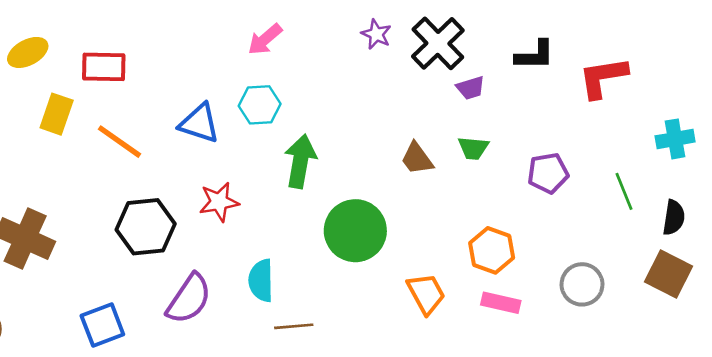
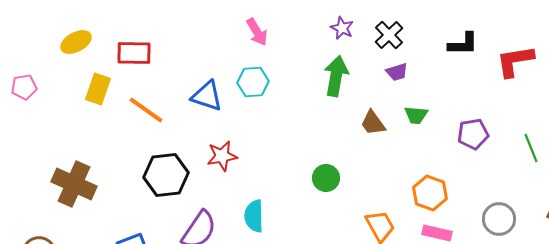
pink arrow: (265, 39) -> (257, 32), turned -80
black cross: (438, 43) -> (389, 35), size x0.7
purple trapezoid: (471, 88) -> (397, 72), moved
green arrow: (300, 161) -> (336, 76), moved
green circle: (355, 231) -> (326, 178), size x0.6

